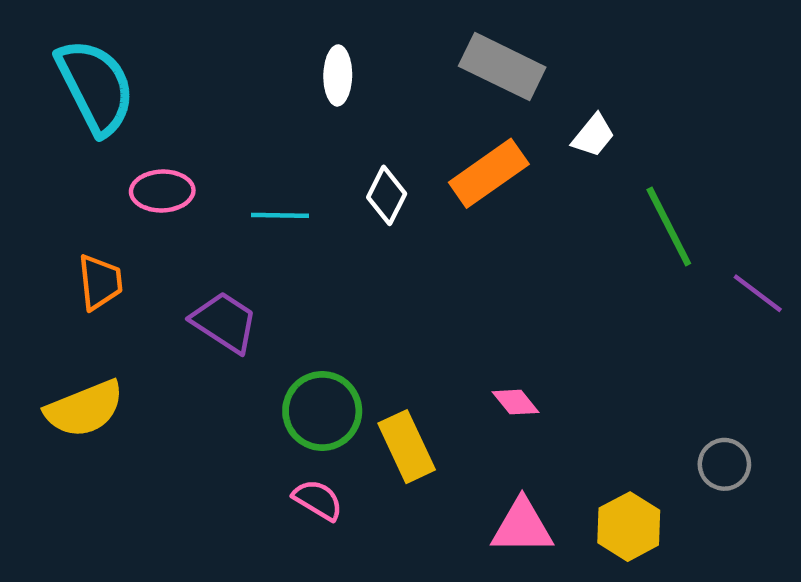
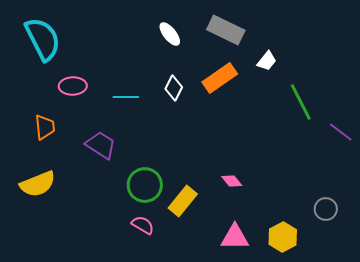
white ellipse: (338, 75) -> (170, 34), moved, turned -40
yellow rectangle: (407, 447) -> (183, 201), turned 64

